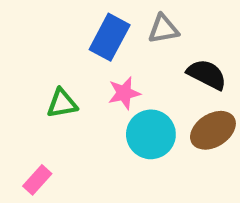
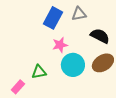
green triangle: (62, 103) -> (39, 72), moved

